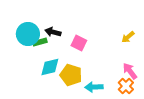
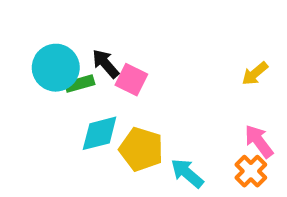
black arrow: (53, 32) -> (106, 64), turned 35
pink square: (79, 43) -> (131, 80), moved
cyan arrow: (94, 87) -> (187, 173), turned 42

